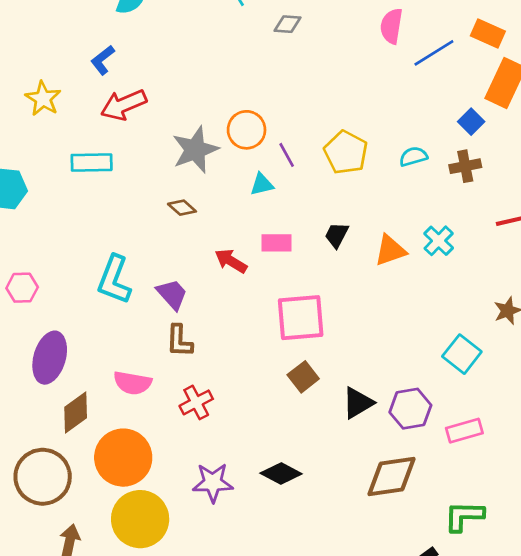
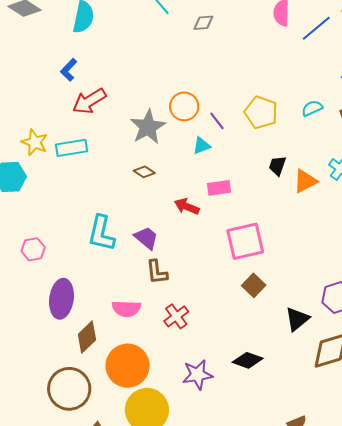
yellow star: (43, 99) -> (35, 142), moved
black trapezoid: (337, 235) -> (277, 166), moved
black triangle: (358, 403) -> (297, 319), moved

